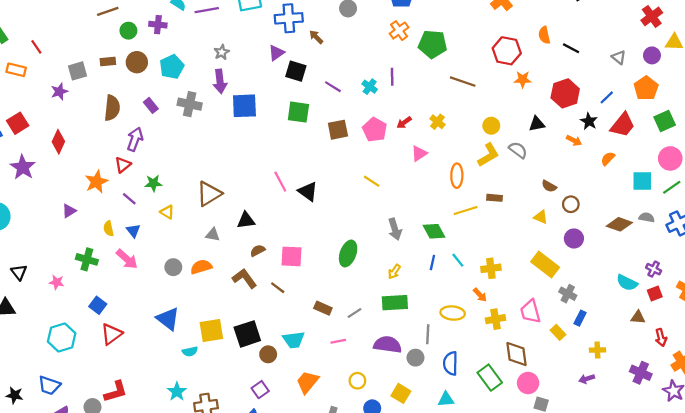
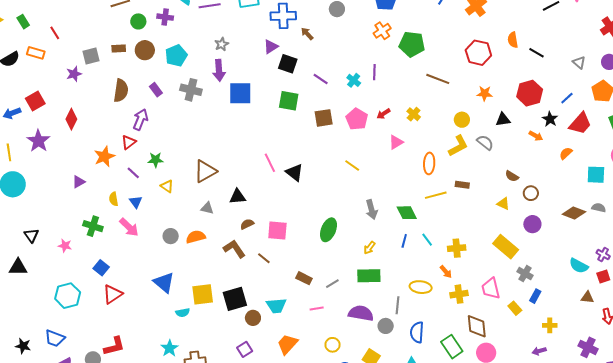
orange star: (523, 79) -> (485, 93), moved

